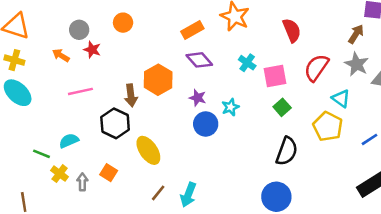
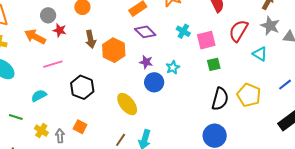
orange arrow: (61, 55) -> (35, 37), size x1.5
brown arrow: (131, 95) -> (91, 39), moved
green square: (282, 107) -> (214, 64), turned 32
yellow pentagon: (328, 126) -> (249, 95), moved
cyan semicircle: (69, 141) -> (39, 96), moved
yellow ellipse: (148, 150) -> (127, 104), moved
green line: (42, 154) -> (16, 117), moved

